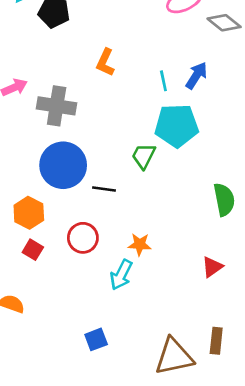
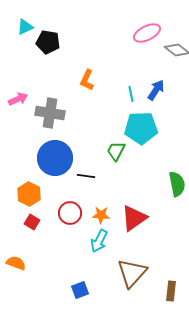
orange star: (140, 244) -> (101, 215), moved
red triangle: (212, 267) -> (134, 218), moved, size x1.6
brown triangle: (174, 357) -> (132, 273), moved, turned -36

